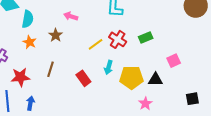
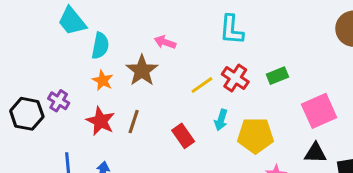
brown star: (56, 35) -> (142, 70), size x1.5
pink square: (174, 61) -> (319, 111), size x1.6
red star: (20, 77) -> (101, 121), moved, turned 30
black triangle: (155, 80) -> (315, 153), moved

